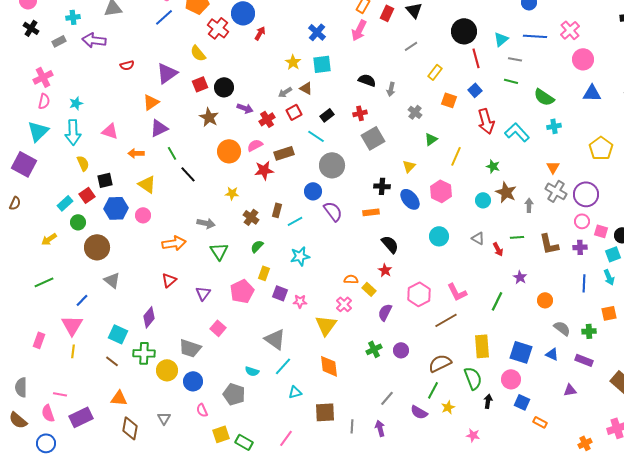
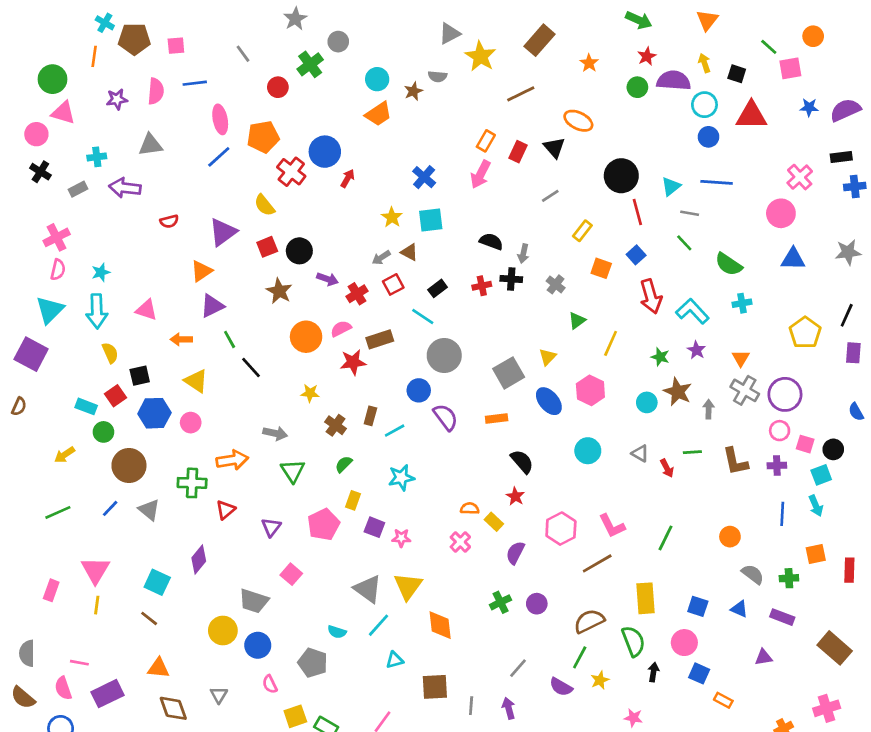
pink cross: (570, 30) -> (800, 177), moved
green line: (511, 81) -> (684, 243), turned 32
gray square: (373, 138) -> (509, 373), moved
black cross: (382, 186) -> (511, 279), moved
cyan rectangle: (65, 203) -> (86, 406), turned 63
purple star: (520, 277) -> (696, 350), moved
blue line: (82, 300) -> (110, 508), moved
yellow triangle: (326, 325) -> (408, 586), moved
blue square: (521, 352) -> (698, 606), size x0.7
green cross: (144, 353) -> (192, 483), moved
brown diamond: (130, 428) -> (173, 708), turned -30

